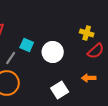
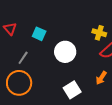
cyan square: (27, 45) -> (39, 34), moved
orange arrow: (89, 78) -> (101, 78), turned -56

